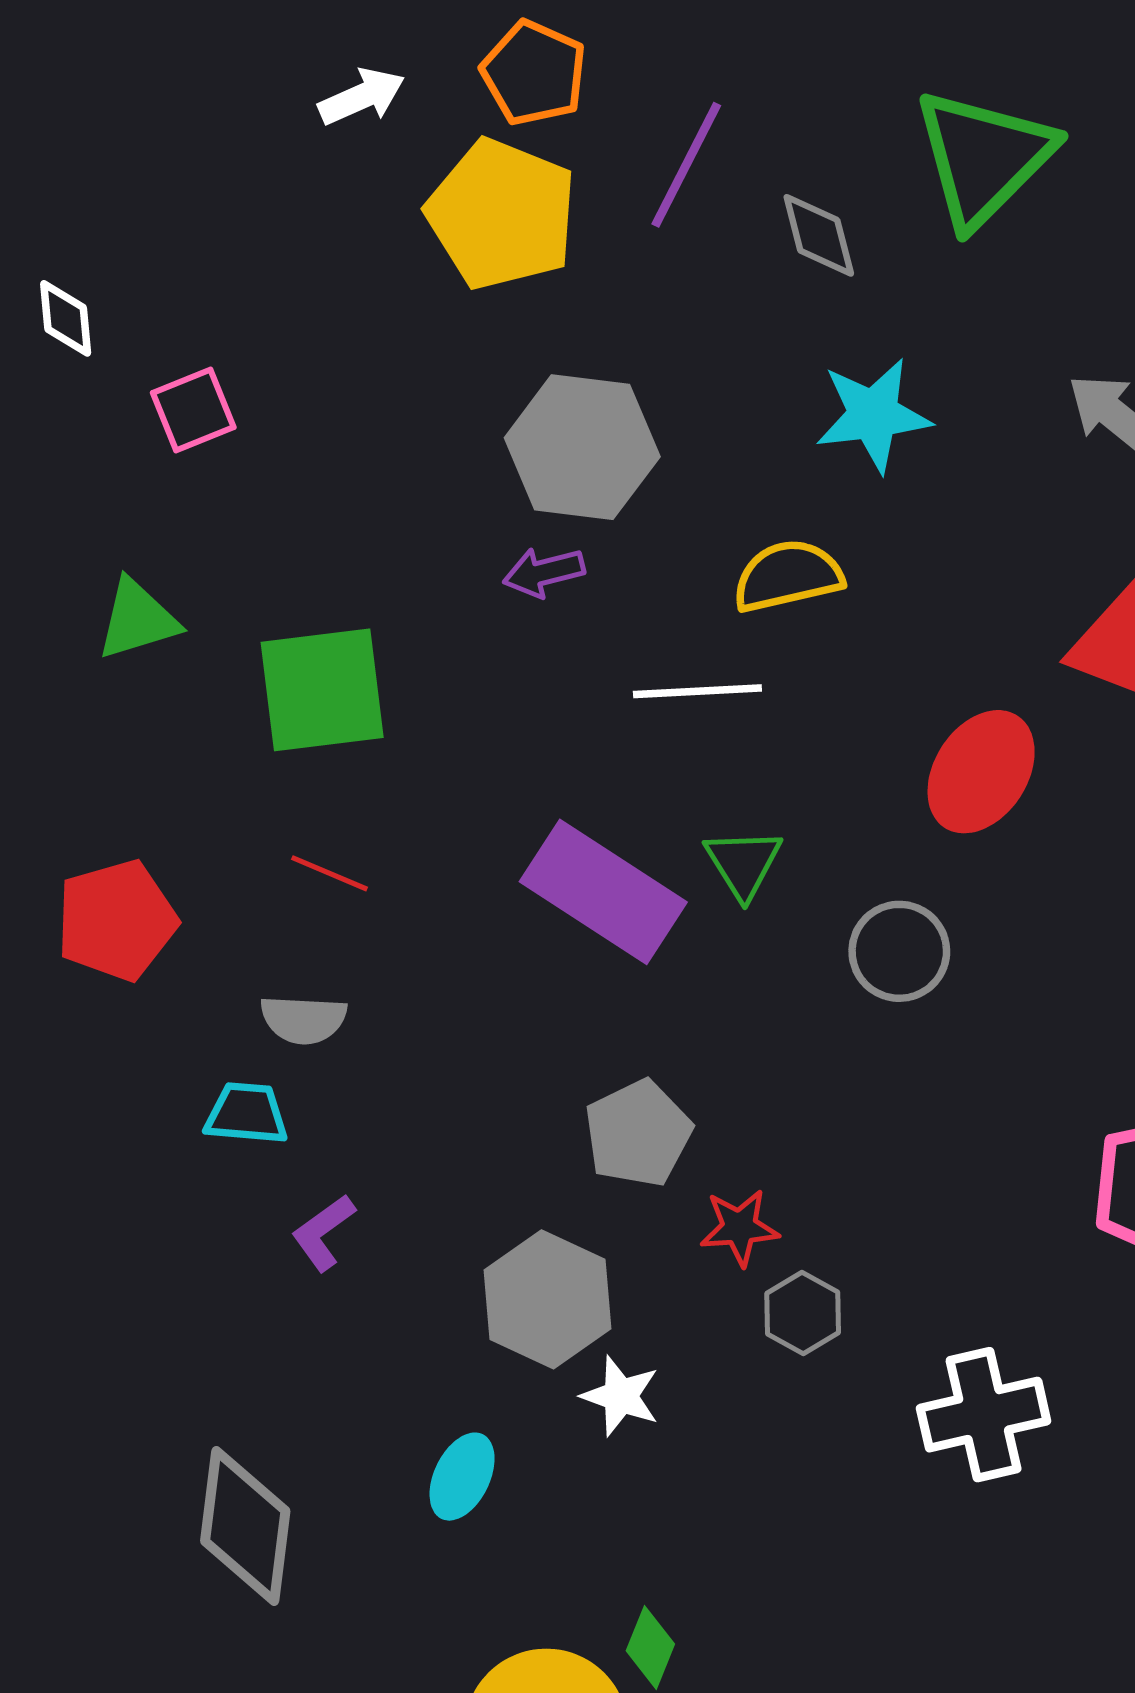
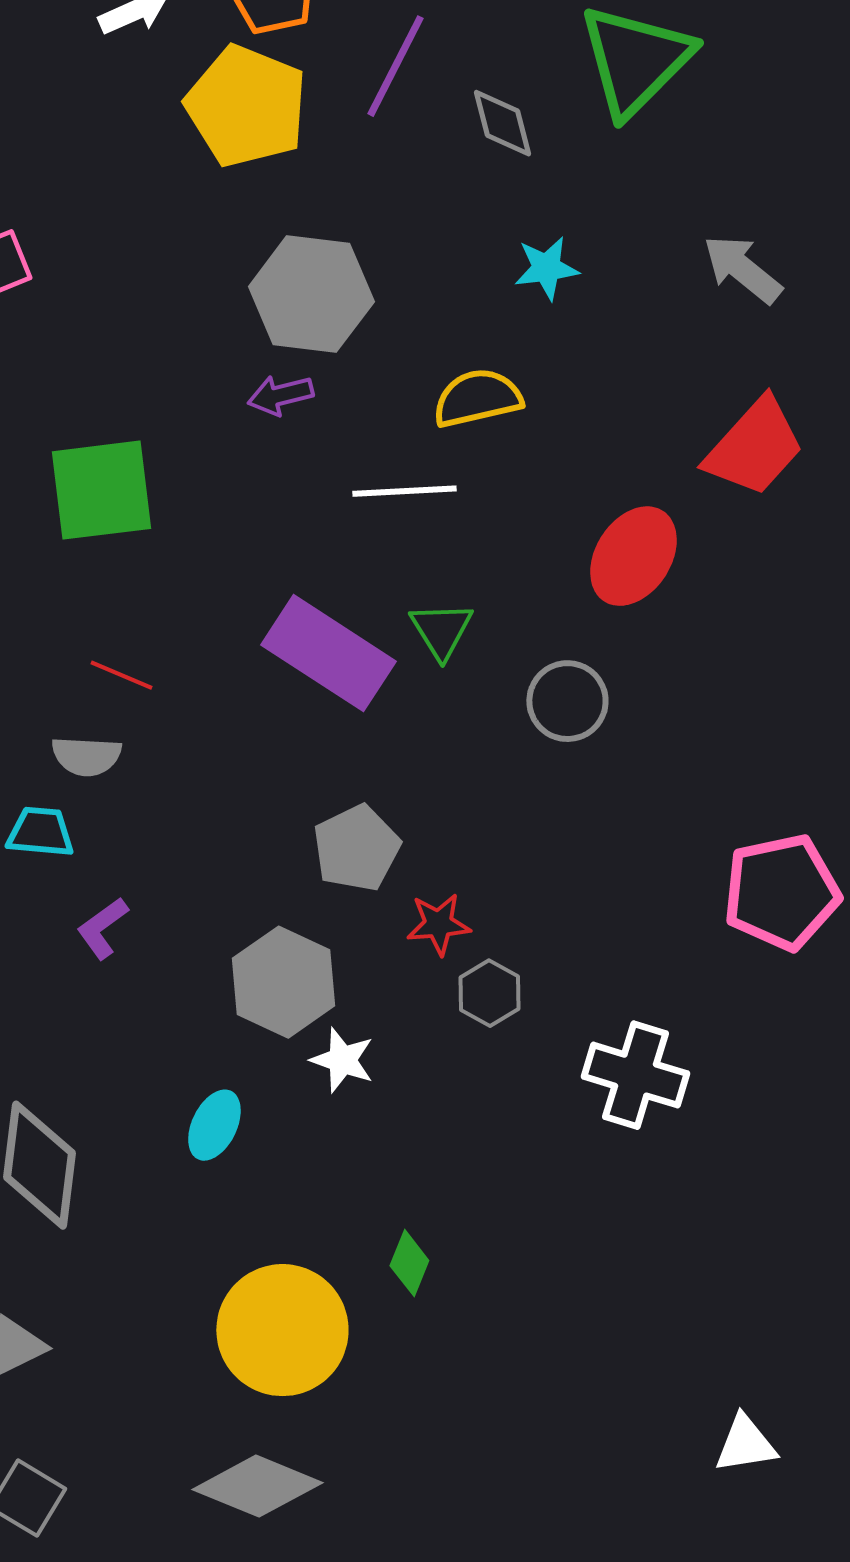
cyan star: (873, 415) -> (546, 268), size x0.7
red line: (329, 873) -> (121, 675), moved
white cross: (984, 1415) -> (635, 1075), turned 30
green diamond: (650, 1647) -> (409, 1263), moved

